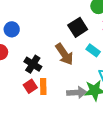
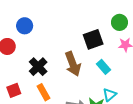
red square: (30, 86) -> (14, 90), moved
orange rectangle: (43, 87) -> (44, 92), turned -42

